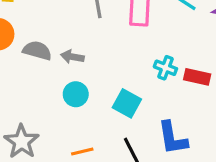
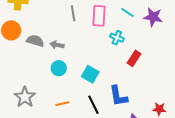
cyan cross: (165, 68) -> (117, 38), moved
red rectangle: (197, 77) -> (134, 58), turned -70

